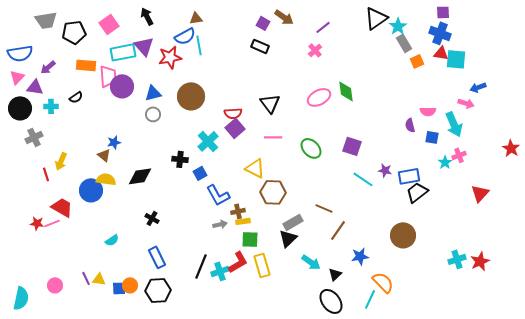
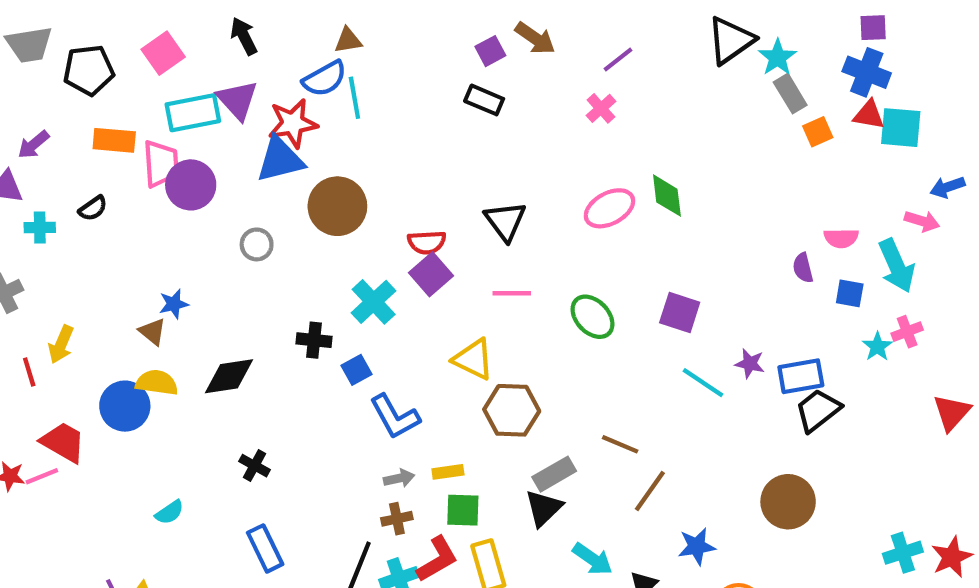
purple square: (263, 23) -> (490, 51), turned 32
blue triangle: (153, 93) -> (280, 159), moved, size x1.4
brown cross: (238, 211) -> (397, 519), moved

